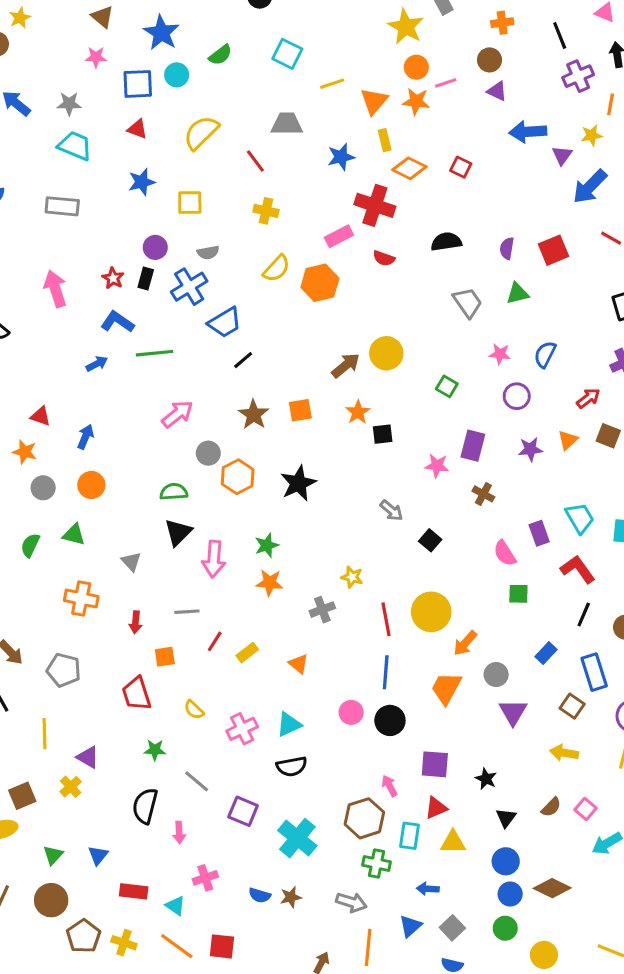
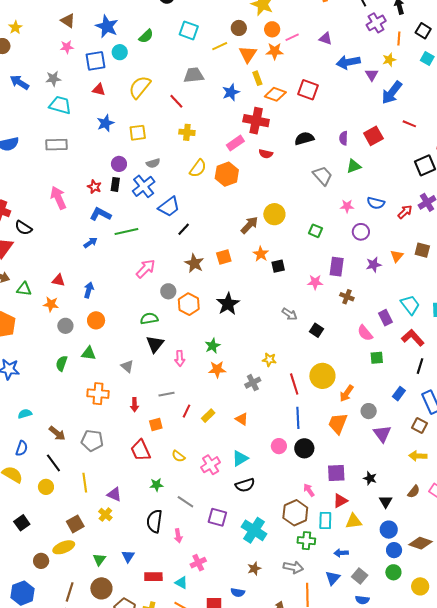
brown circle: (489, 60) -> (239, 28), moved
red square: (461, 167) -> (308, 90), size x1.5
blue semicircle: (545, 354) -> (376, 203), turned -96
red arrow: (588, 398) -> (405, 212), moved
pink arrow: (214, 559) -> (180, 358), size x0.7
blue semicircle: (260, 895) -> (238, 592), moved

